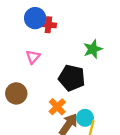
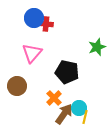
green star: (93, 49) -> (97, 47), moved
pink triangle: (33, 57) -> (32, 53), size x1.5

